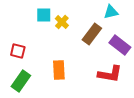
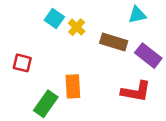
cyan square: (44, 15) -> (54, 18), turned 35
brown rectangle: (92, 34) -> (114, 42), turned 70
green rectangle: (21, 81) -> (46, 104), moved

